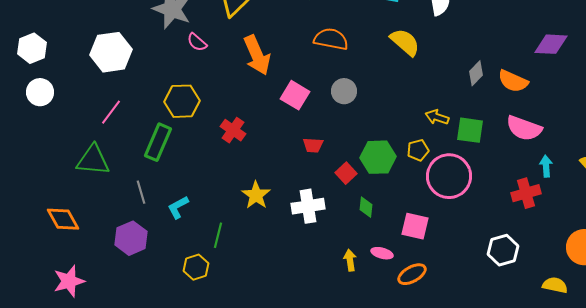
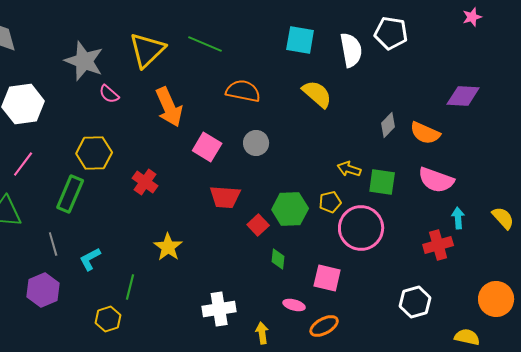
red trapezoid: (313, 145) -> (225, 197), size x1.5
white cross: (308, 206) -> (219, 309), moved
yellow arrow: (350, 260) -> (262, 333), moved

